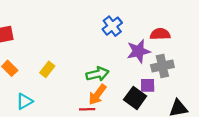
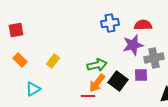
blue cross: (112, 26) -> (110, 23), turned 30
red semicircle: (160, 34) -> (143, 25), moved
black square: (135, 98) -> (118, 81), moved

